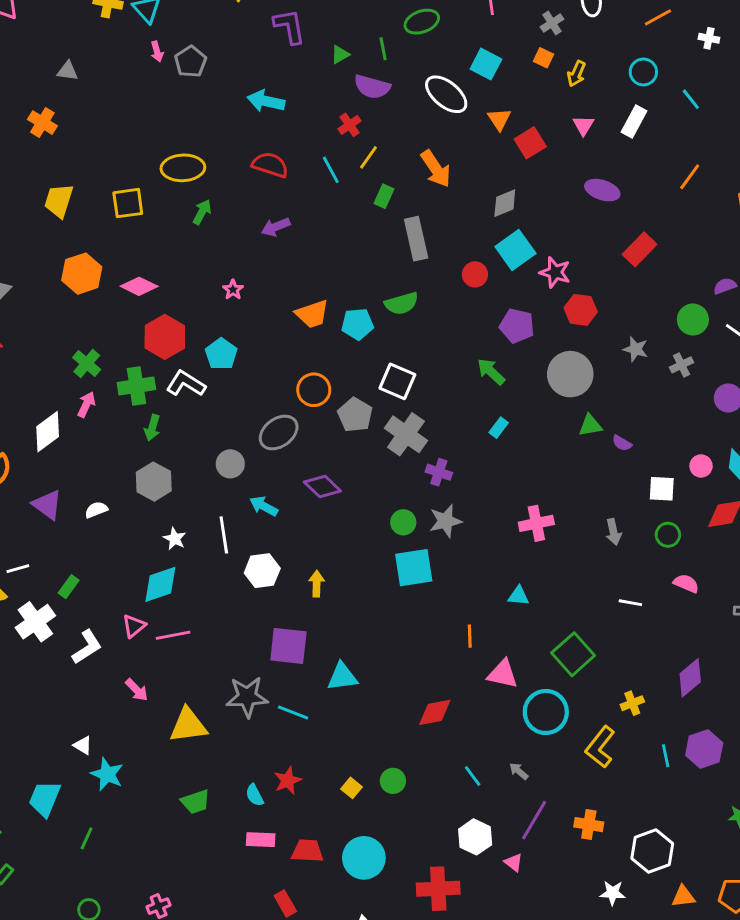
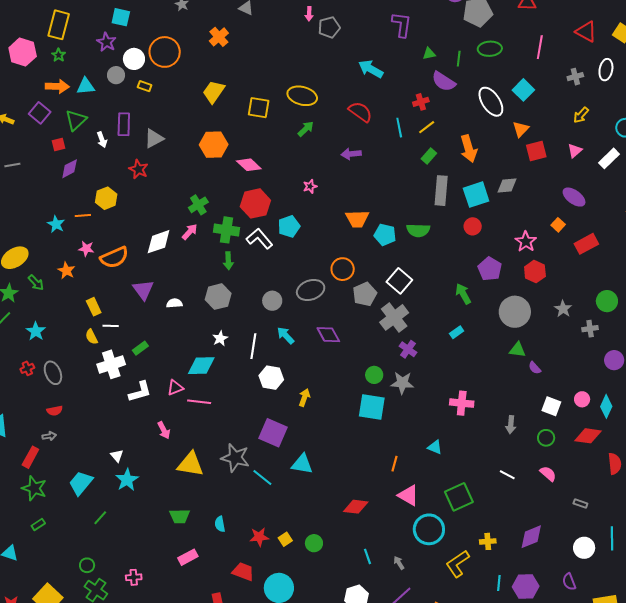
orange square: (544, 58) -> (558, 225), moved
cyan square: (515, 250) -> (476, 195), moved
green arrow: (152, 428) -> (228, 261), turned -36
red star: (288, 780) -> (259, 537), moved
pink rectangle: (261, 840) -> (188, 557), moved, turned -48

